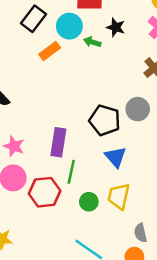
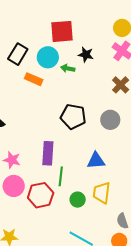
orange rectangle: (50, 51) -> (34, 79), turned 66
black pentagon: (105, 120) -> (73, 116), moved
blue triangle: (116, 157) -> (96, 161), turned -48

